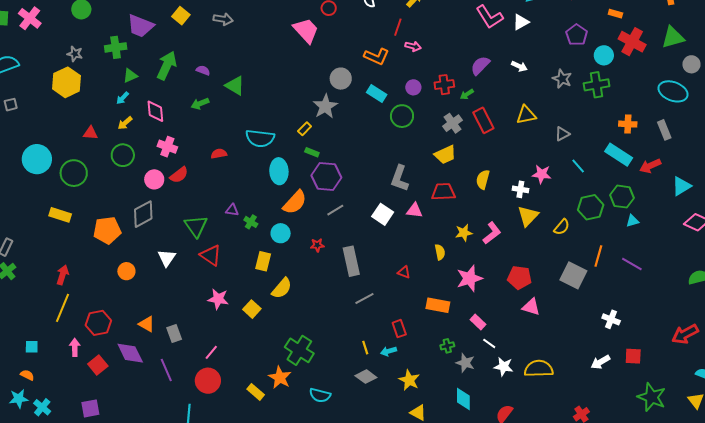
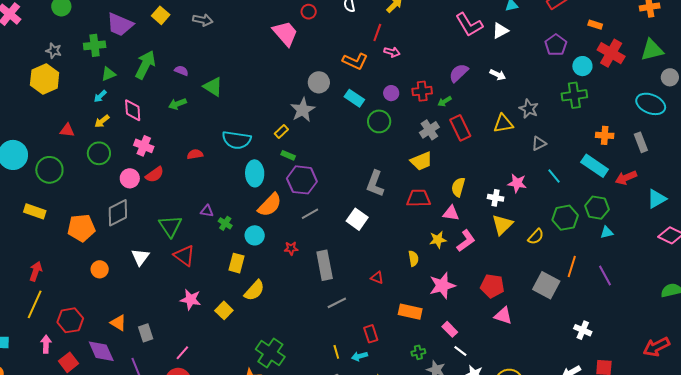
gray star: (562, 79) -> (529, 109), moved
pink triangle: (414, 210) -> (451, 213), moved
purple line: (632, 264) -> (605, 275), turned 30

